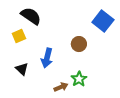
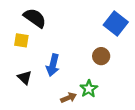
yellow square: (19, 36) -> (21, 40), turned 32
brown circle: (79, 44) -> (101, 56), moved

